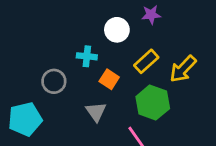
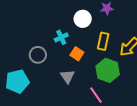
cyan cross: (87, 56) -> (61, 37), turned -32
yellow rectangle: (146, 61) -> (103, 41), turned -36

